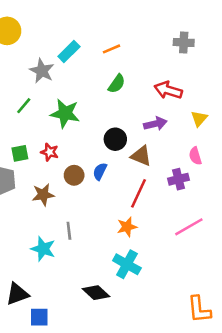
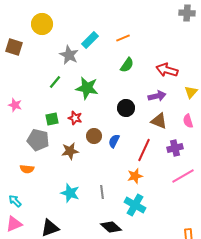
gray cross: (184, 42) -> (187, 13), moved
brown triangle: (141, 156) -> (159, 121), moved
blue semicircle: (100, 171) -> (114, 141), moved
purple cross: (179, 179) -> (175, 148), moved
gray line: (69, 231) -> (102, 192), moved

